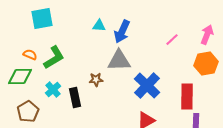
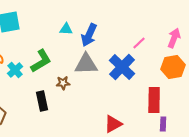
green L-shape: (54, 58) -> (41, 61), moved
blue cross: (147, 86) -> (122, 67), moved
cyan cross: (53, 90) -> (15, 70), moved

